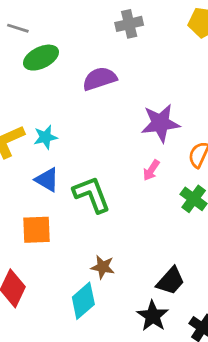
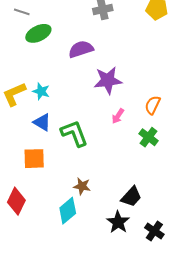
purple star: (160, 123) -> (108, 80), moved
cyan star: (45, 137) -> (41, 91), turned 30

